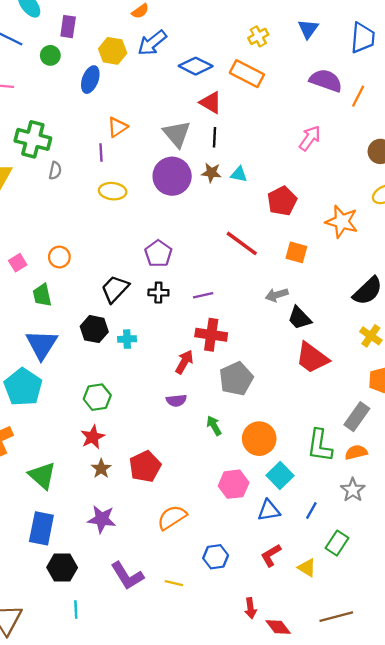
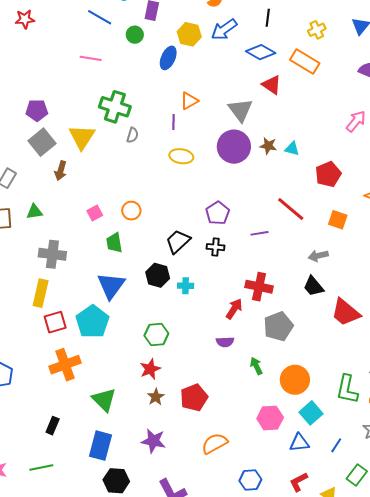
black line: (214, 137) -> (268, 18), moved
purple line: (203, 295) -> (259, 233), moved
black trapezoid: (299, 318) -> (313, 286), moved

